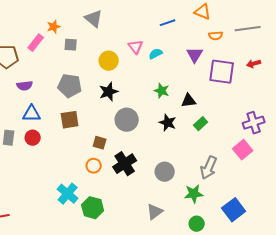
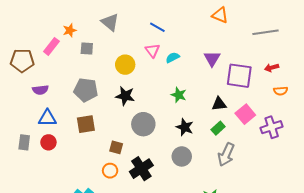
blue line: (168, 23) -> (157, 27), moved, turned 49
orange semicircle: (216, 36) -> (281, 91), moved
black star: (109, 92) -> (125, 96), turned 30
black triangle: (189, 101) -> (219, 104), moved
pink square: (243, 150) -> (245, 114), moved
gray arrow: (209, 168) -> (226, 154), moved
gray circle: (165, 172) -> (182, 156), moved

